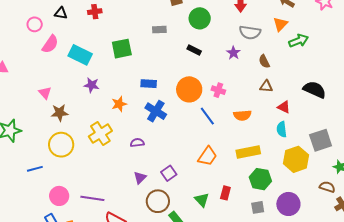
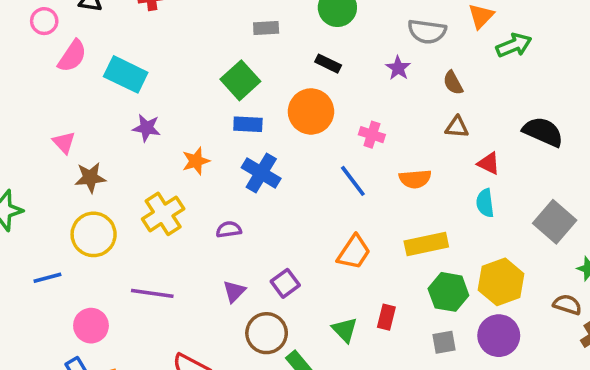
green square: (122, 49) -> (240, 80), moved, turned -30
orange circle: (189, 89) -> (311, 111), moved
gray square: (321, 140) -> (555, 222), turned -30
yellow hexagon: (296, 159) -> (501, 282), moved
purple line: (92, 198) -> (152, 293), moved

